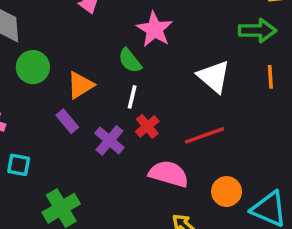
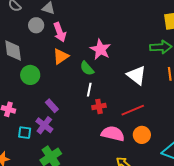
orange triangle: (80, 85) -> (61, 56), moved
red cross: (147, 126) -> (99, 106), turned 32
purple cross: (109, 140) -> (44, 125), moved
orange circle: (227, 192) -> (142, 135), moved

